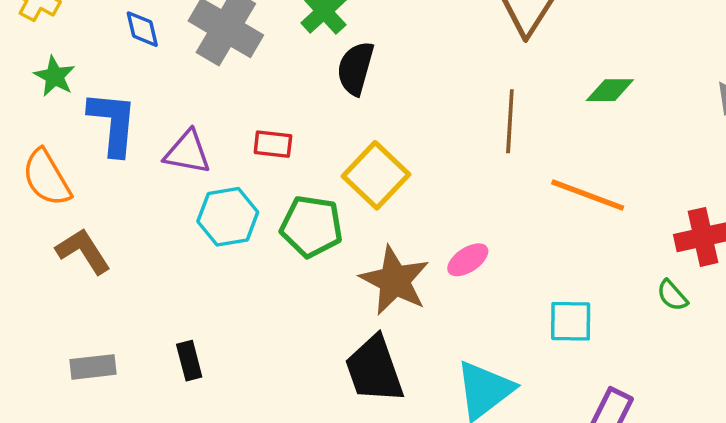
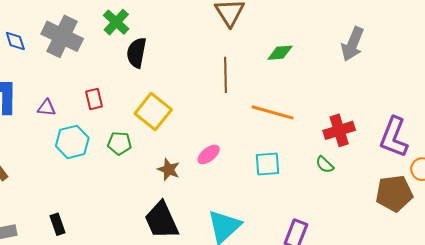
red rectangle: (273, 144) -> (94, 99), turned 75
purple triangle: (187, 152) -> (47, 108), size x0.7
green pentagon: (311, 226) -> (119, 143), size x0.7
brown star: (395, 281) -> (169, 170), size x0.6
cyan square: (571, 321) -> (267, 164), moved

